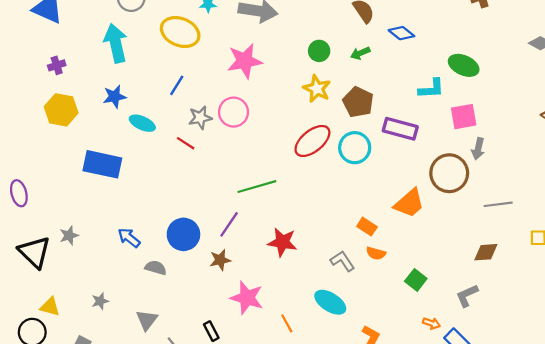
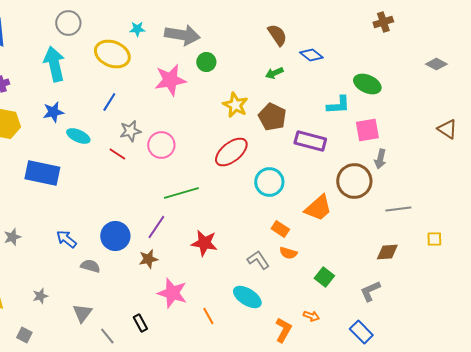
green circle: (319, 51) -> (206, 62), moved
pink circle: (233, 112) -> (161, 145), moved
cyan circle: (355, 148) -> (269, 182), moved
orange arrow: (431, 323) -> (311, 316), moved

